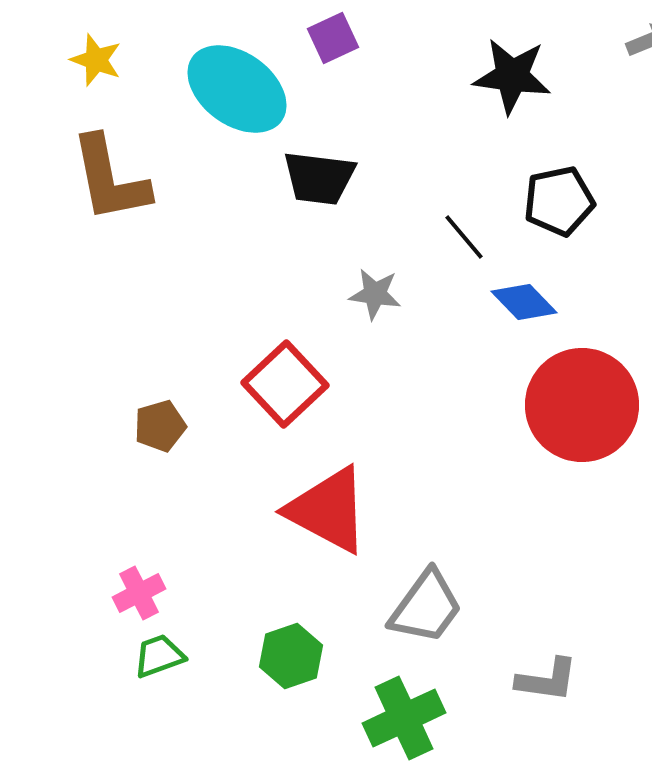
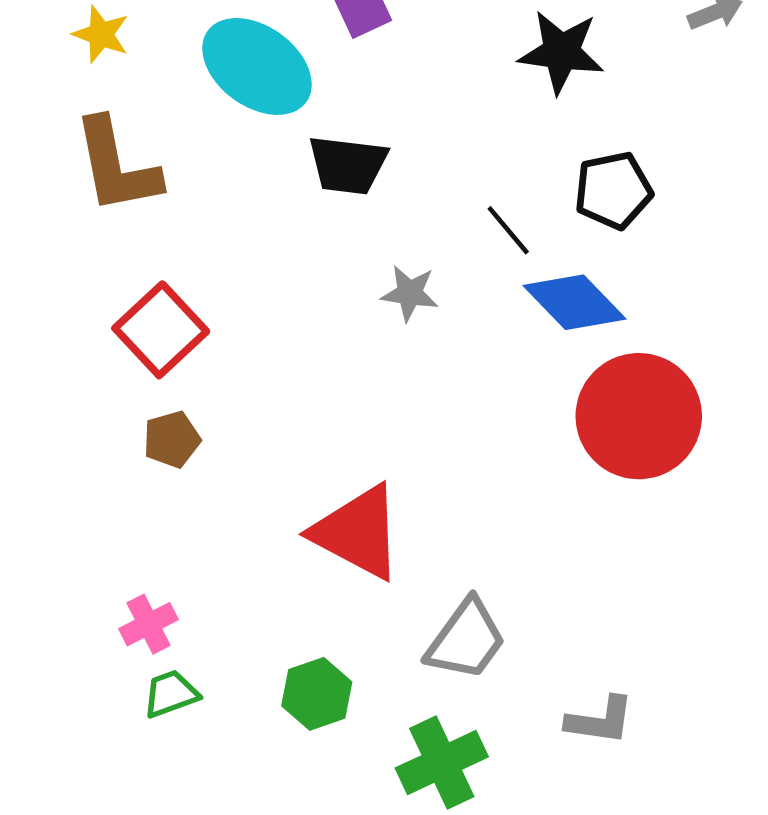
blue diamond: (524, 302) -> (575, 302), size x1.4
red square: (285, 384) -> (161, 330), moved

